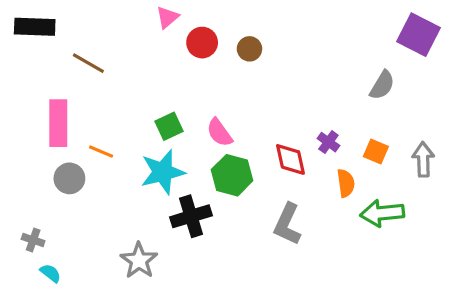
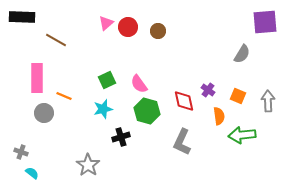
pink triangle: (167, 17) -> (106, 23), moved
purple square: (418, 35) -> (265, 22), turned -32
cyan star: (163, 172) -> (103, 109), size x0.7
black cross: (191, 216) -> (121, 137), size x0.7

